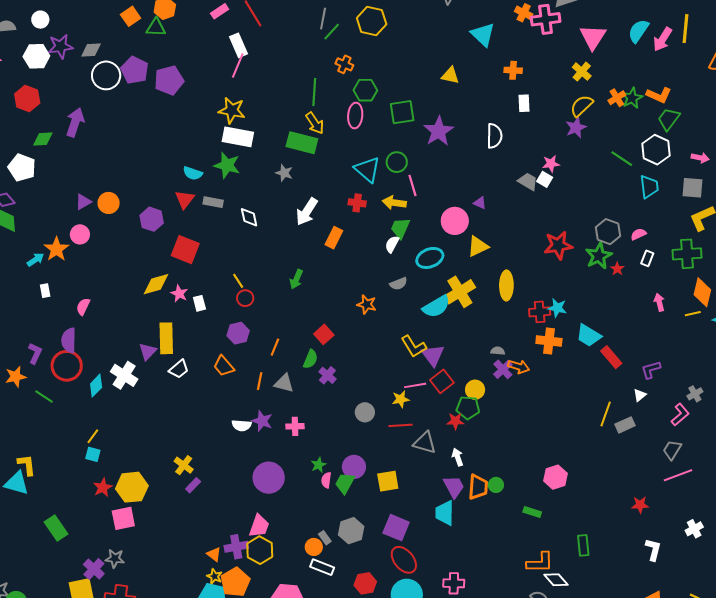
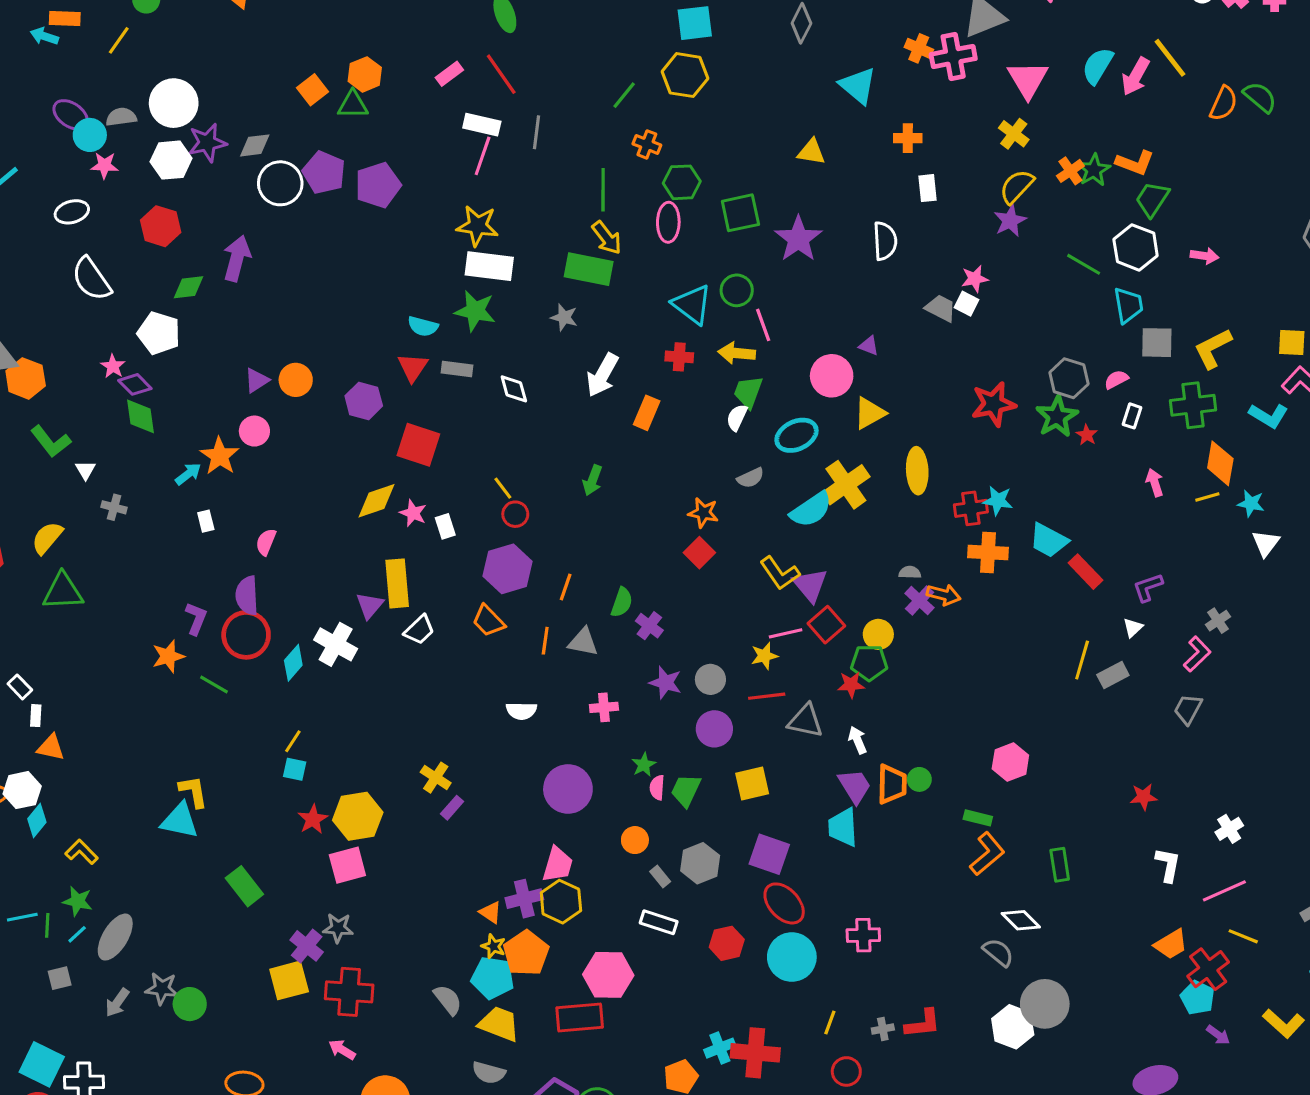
gray line: (323, 19) -> (537, 132), moved
white circle: (40, 20) -> (174, 103), size x1.8
yellow line: (685, 29) -> (1170, 58), turned -40
white rectangle: (238, 45) -> (482, 125), turned -50
gray square: (693, 188) -> (1157, 343), moved
purple hexagon: (238, 333) -> (508, 569), size x1.4
red square: (324, 334) -> (699, 553), moved
purple star: (262, 421) -> (665, 683), moved
purple circle: (354, 467) -> (714, 729), moved
pink line: (678, 475) -> (1224, 891), moved
orange circle: (314, 547) -> (635, 840), moved
orange L-shape: (540, 562) -> (987, 854), moved, turned -36

